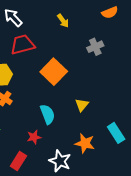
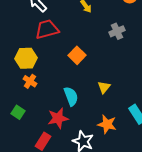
orange square: (54, 72) -> (77, 55), size x0.7
red star: (34, 137) -> (58, 118), size x1.5

